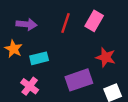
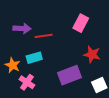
red line: (65, 23) -> (44, 36), moved, turned 66
orange star: (13, 49) -> (13, 65), moved

